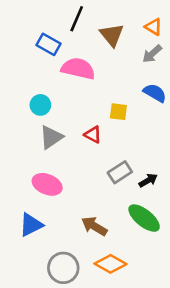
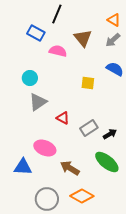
brown triangle: (112, 35) -> (83, 38), moved
pink semicircle: (78, 69) -> (58, 51), size x0.7
red triangle: (93, 135) -> (63, 118), moved
pink ellipse: (47, 184) -> (45, 148), moved
blue triangle: (31, 225) -> (23, 167), turned 30

